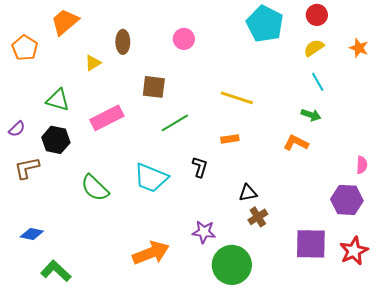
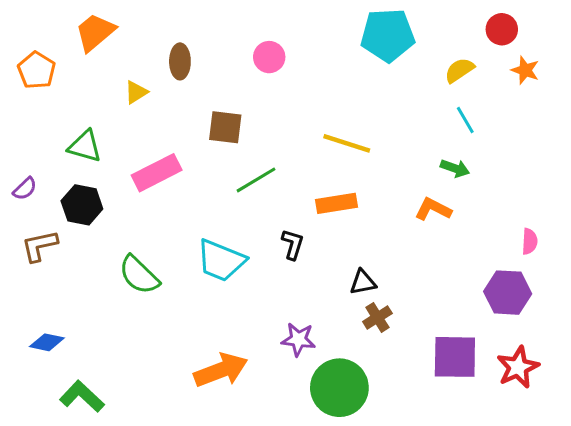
red circle: (317, 15) -> (502, 29), moved
cyan pentagon: (265, 24) -> (388, 35), turned -30
orange rectangle: (230, 139) -> (336, 203), size x1.5

